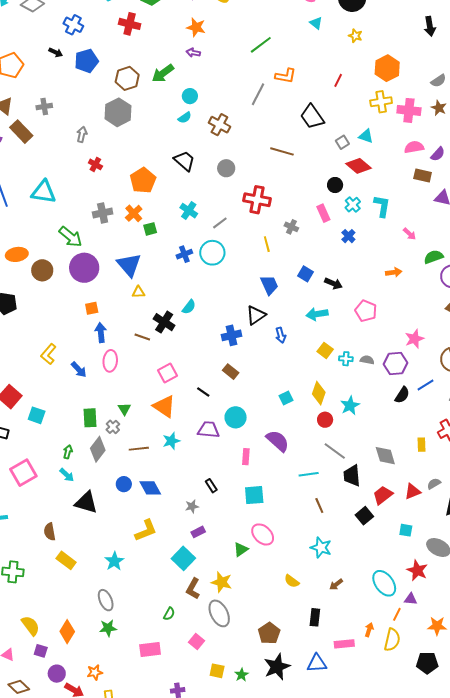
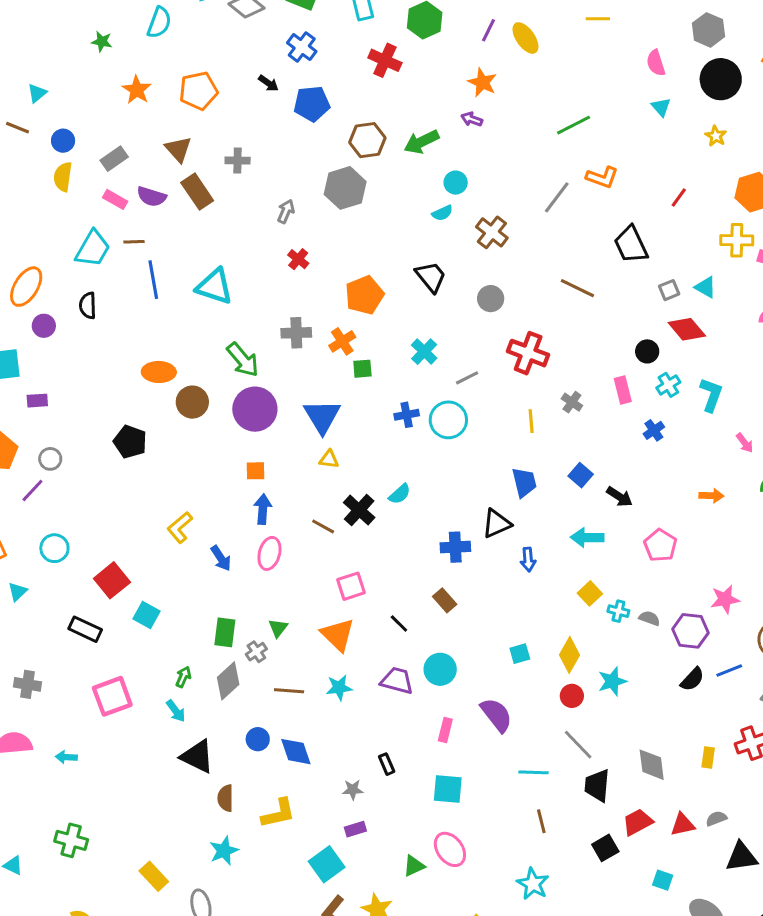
brown semicircle: (50, 532) -> (225, 798), moved
yellow rectangle: (66, 560) -> (154, 876), moved

